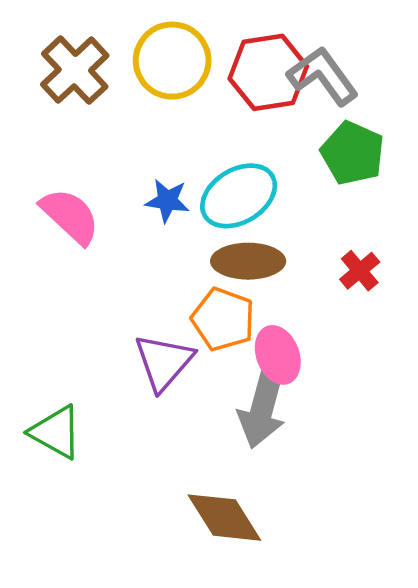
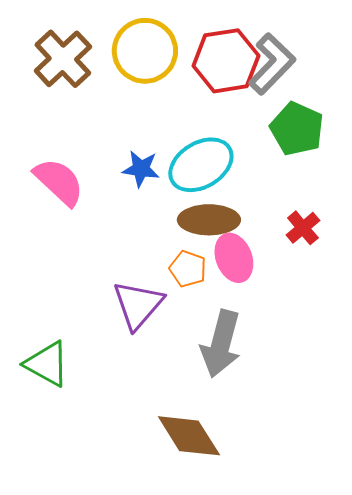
gray L-shape: (323, 76) -> (272, 64), turned 80
orange pentagon: (223, 319) -> (188, 269), size x0.7
pink ellipse: (278, 355) -> (234, 258), moved

